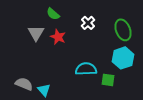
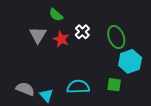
white cross: (88, 23) -> (82, 32), moved
green ellipse: (123, 30) -> (116, 37), moved
cyan semicircle: (86, 69) -> (78, 87), moved

